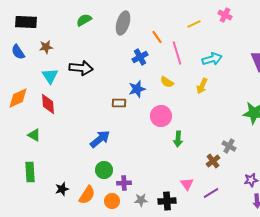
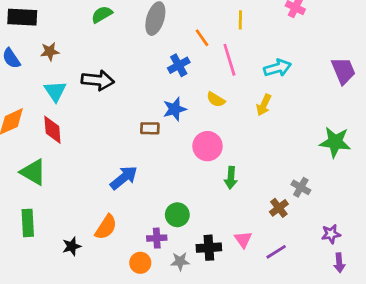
yellow line: (194, 24) -> (240, 20), moved, turned -64
green triangle: (34, 135) -> (33, 172), size x1.5
green circle: (104, 170) -> (177, 215), moved
orange semicircle: (87, 195) -> (106, 227), moved
black cross: (167, 201) -> (209, 248), moved

